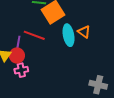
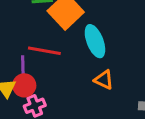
orange triangle: (84, 32) -> (104, 80), moved

